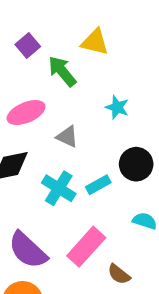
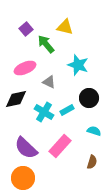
cyan star: (117, 107) -> (78, 65), size x1.5
brown semicircle: (119, 274) -> (92, 162), moved, turned -112

